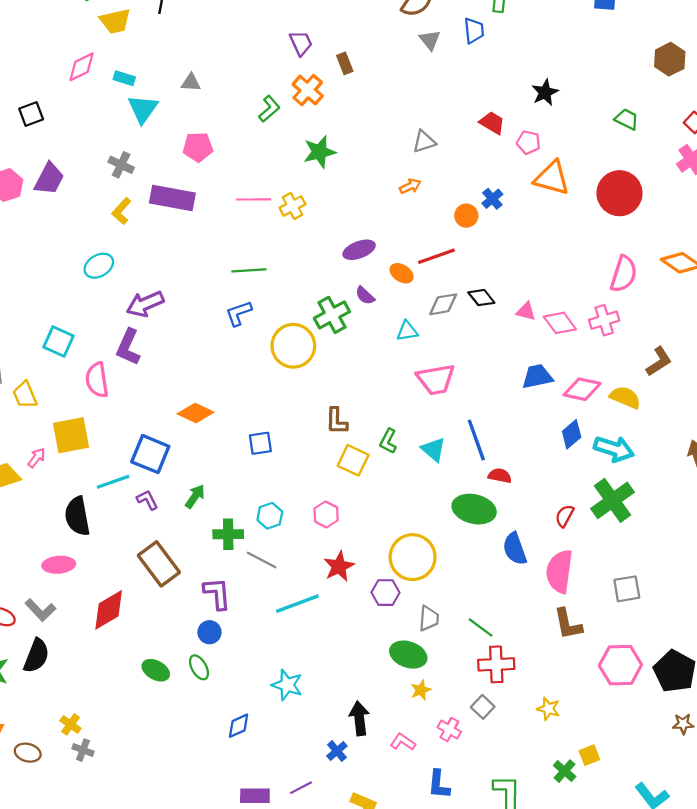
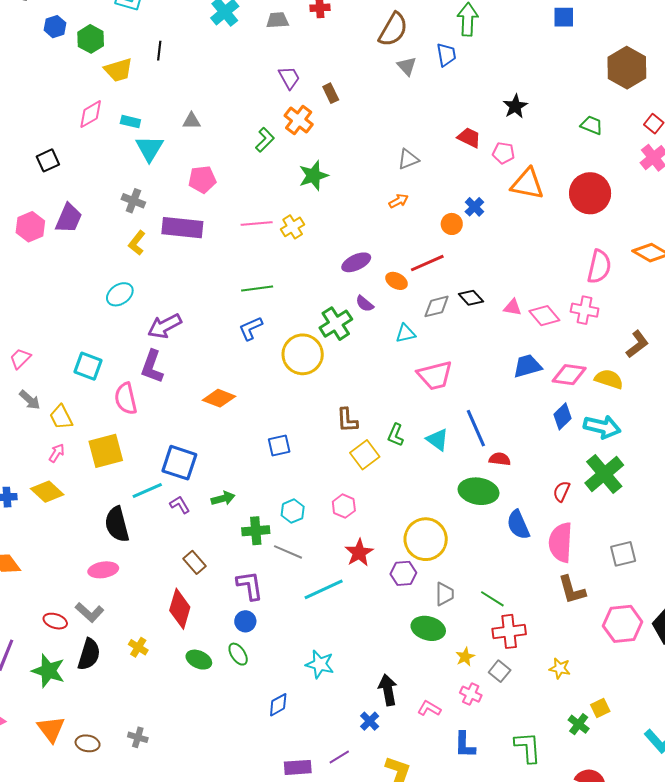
brown hexagon: (670, 59) -> (627, 68), size x1.4
pink cross: (604, 320) -> (585, 310), turned 32
orange diamond: (196, 413) -> (219, 398), moved
pink arrow: (37, 458) -> (57, 453), moved
yellow square: (353, 460) -> (365, 455), turned 32
green arrow: (195, 496) -> (223, 498), turned 45
brown rectangle: (159, 564) -> (195, 562), size x0.6
red diamond: (109, 610) -> (180, 609), moved, turned -39
yellow star: (421, 690) -> (465, 657), moved
yellow cross: (70, 724) -> (138, 647), moved

